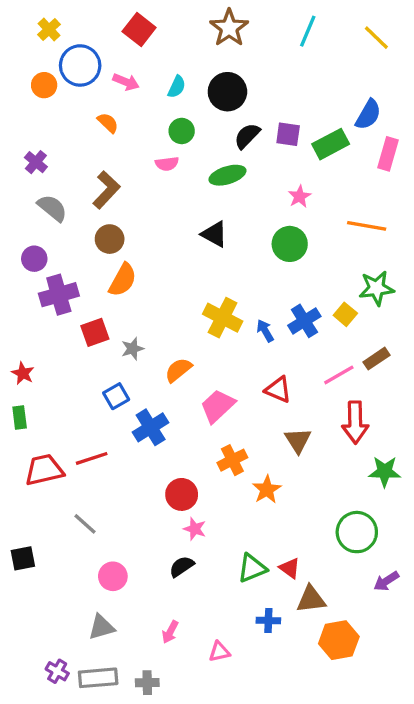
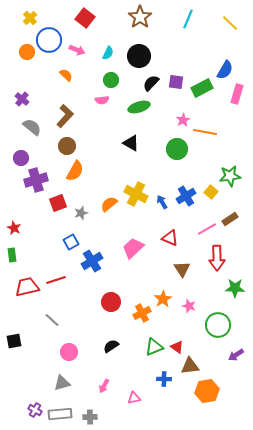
orange line: (367, 226) -> (205, 132), moved
orange semicircle: (178, 370) -> (109, 204), moved
orange cross: (232, 460) -> (142, 313), moved
pink star: (195, 529) -> (189, 306), moved

